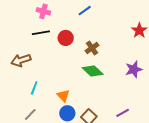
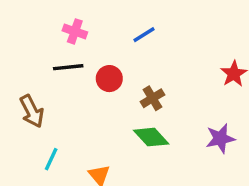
brown arrow: (21, 60) -> (32, 111), turned -102

